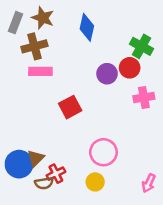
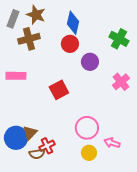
red circle: (130, 68) -> (70, 44), moved
pink rectangle: (40, 71) -> (16, 76), moved
pink cross: (144, 98) -> (121, 82), turned -30
yellow circle: (95, 182) -> (89, 153), moved
pink arrow: (149, 183) -> (112, 143), moved, turned 84

